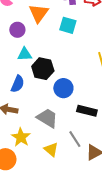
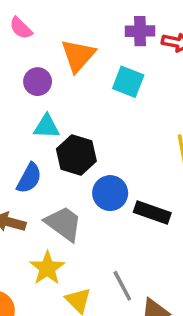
black rectangle: (87, 111) -> (152, 213), moved
gray trapezoid: (47, 118) -> (63, 224), moved
yellow star: (21, 137) -> (47, 268), moved

